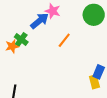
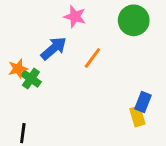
blue arrow: (40, 21) -> (54, 48), moved
green cross: (21, 40) -> (31, 79), moved

